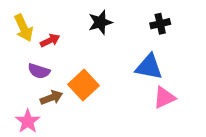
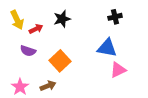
black star: (100, 22) -> (62, 19), moved
brown arrow: (51, 98) -> (48, 86), moved

